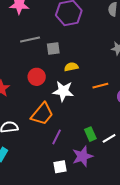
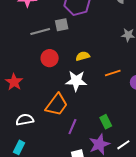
gray square: (53, 48) -> (62, 25), moved
red circle: (37, 77) -> (50, 58), moved
white line: (109, 138) -> (123, 145), moved

